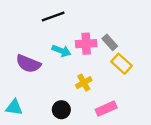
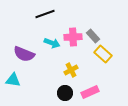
cyan triangle: (14, 107) -> (13, 80), moved
black circle: (61, 110) -> (65, 93), moved

